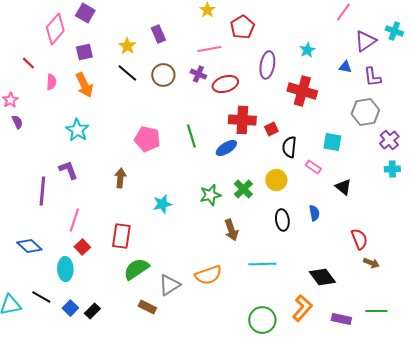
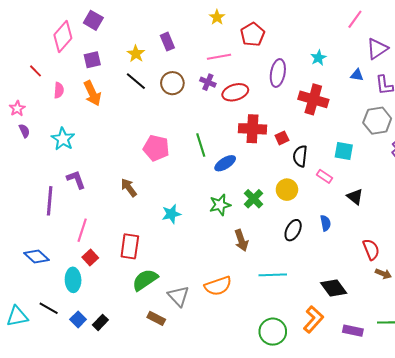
cyan star: (77, 130) -> (63, 139), moved
blue ellipse: (226, 148) -> (225, 163), moved
brown arrow: (120, 178) -> (129, 188), turned -42
black ellipse: (282, 220) -> (293, 230), turned 35
gray triangle: (169, 285) -> (178, 296), turned -40

